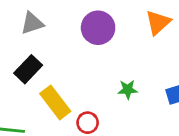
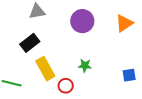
green star: (128, 90) -> (85, 66), moved

